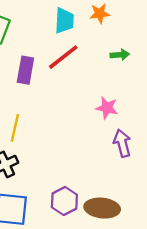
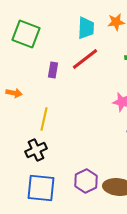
purple rectangle: (25, 70) -> (53, 70), size x0.7

